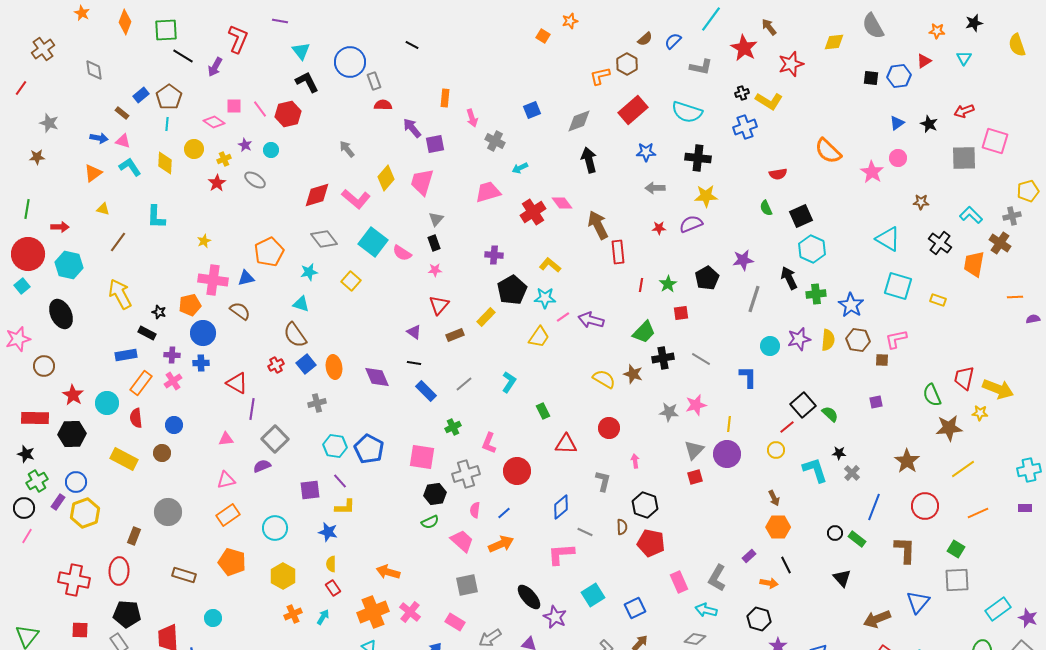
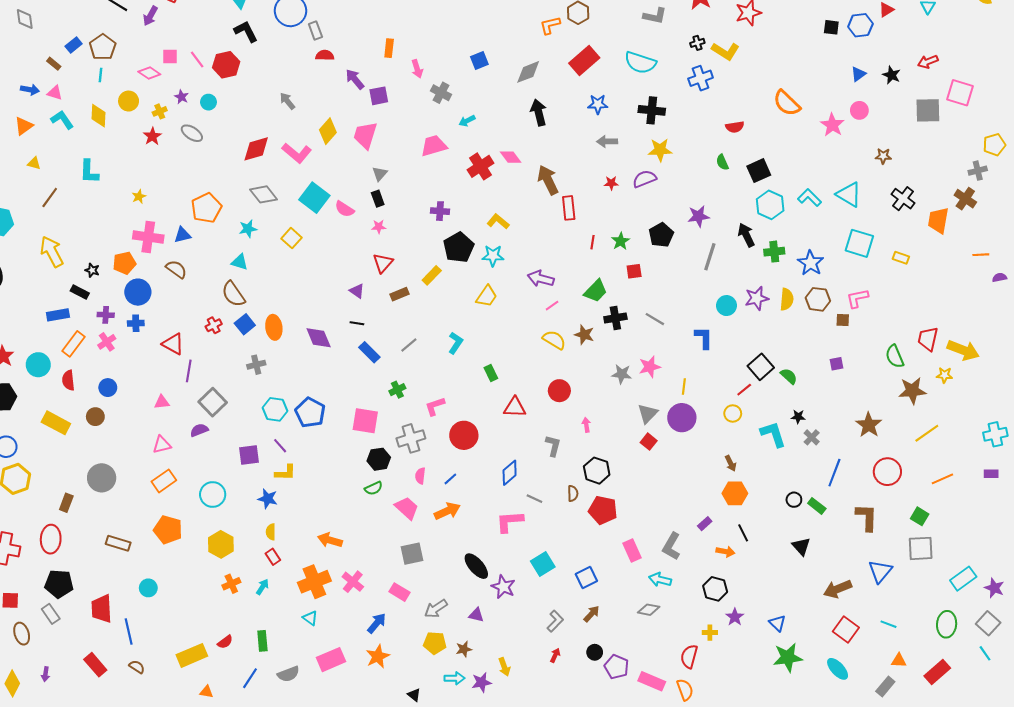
cyan L-shape: (971, 215) -> (810, 198), moved
pink line: (563, 317) -> (552, 306), moved
pink L-shape: (489, 443) -> (435, 406), turned 50
red square: (695, 477) -> (649, 442), turned -35

